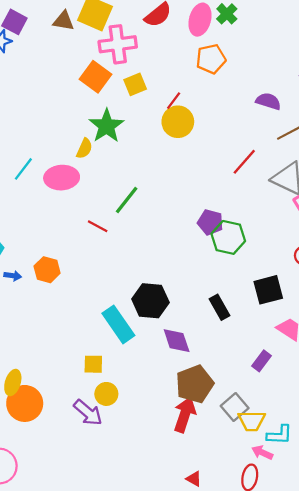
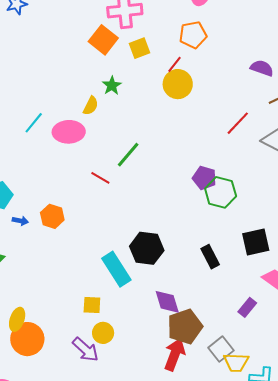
orange pentagon: (211, 59) -> (193, 35), moved
green star: (107, 126) -> (112, 86), size x0.6
purple diamond: (177, 341) -> (167, 302), moved

